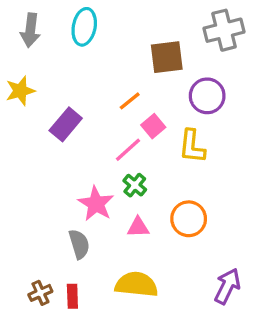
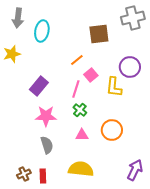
cyan ellipse: (84, 27) -> (42, 31), moved
purple circle: (207, 96) -> (130, 67), moved
purple rectangle: (66, 124) -> (39, 86), moved
pink line: (128, 150) -> (76, 89), turned -30
pink star: (96, 204) -> (46, 116), moved, turned -30

